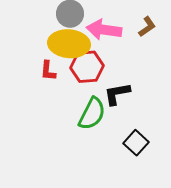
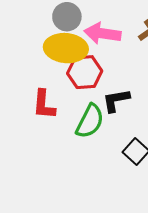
red L-shape: (48, 71) -> (44, 105), moved, size x1.4

